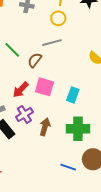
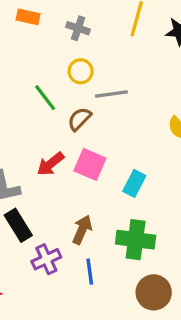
yellow circle: (58, 18) -> (81, 71), moved
purple cross: (24, 115) -> (46, 259), moved
blue line: (68, 167) -> (90, 272), moved, turned 56

